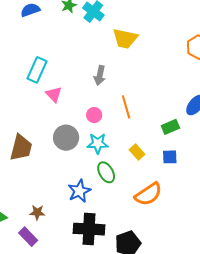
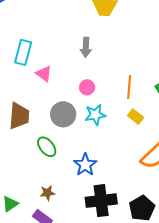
orange line: (126, 107) -> (129, 87), moved, turned 30
brown trapezoid: (21, 148) -> (19, 116), moved
green ellipse: (106, 172) -> (47, 147), moved

